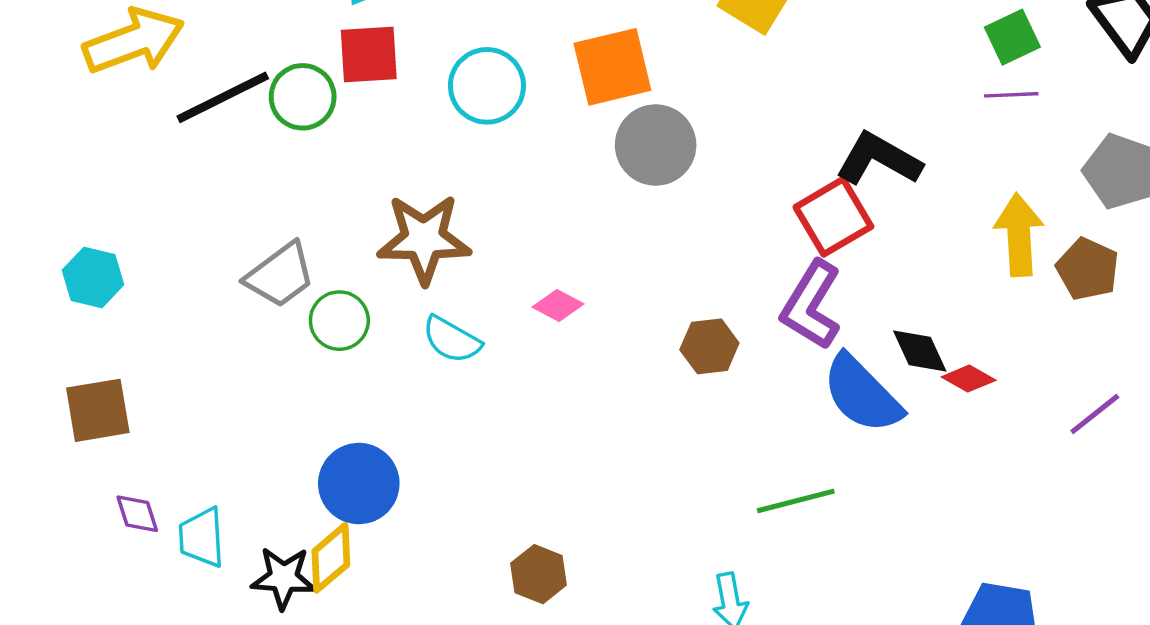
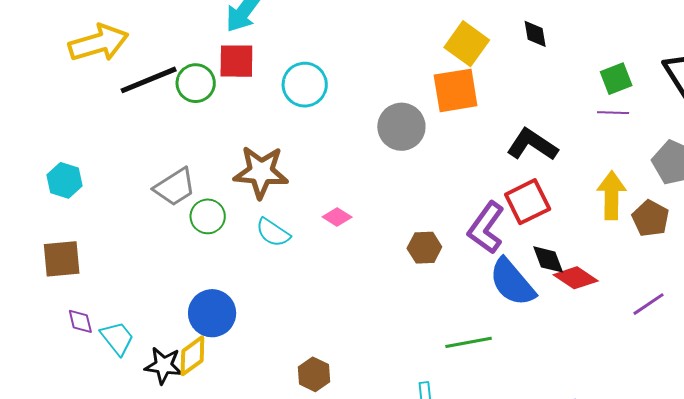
orange square: (612, 67) -> (456, 90), moved
red square: (833, 217) -> (528, 202), moved
red diamond: (969, 379) -> (576, 278), size x1.4
cyan trapezoid: (202, 537) -> (117, 338), turned 141

